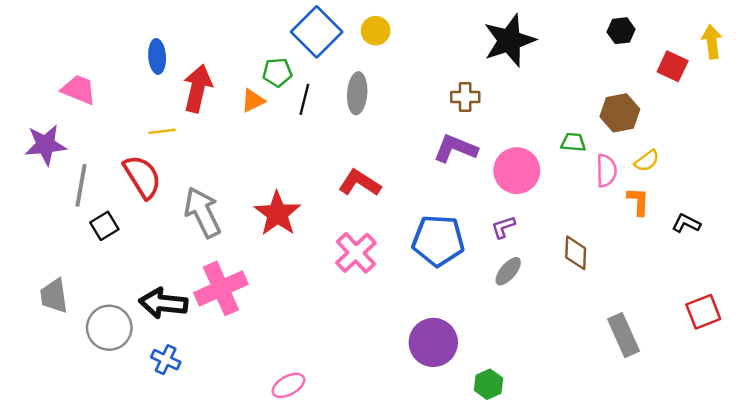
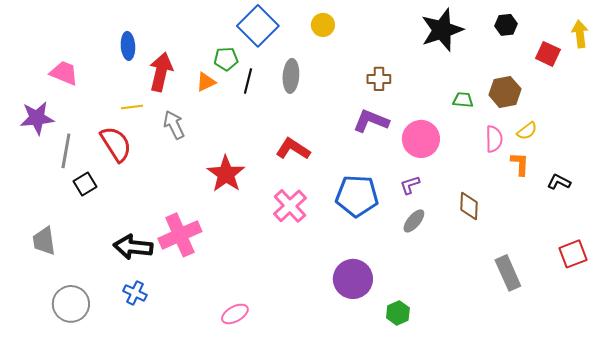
yellow circle: (376, 31) -> (323, 25), moved
black star: (509, 40) -> (442, 30), moved
green trapezoid: (573, 142) -> (463, 100), moved
gray arrow: (203, 212) -> (174, 125), moved, size x0.7
gray circle: (109, 328) -> (71, 304), moved

